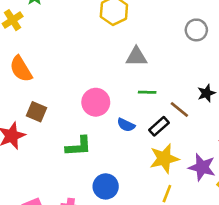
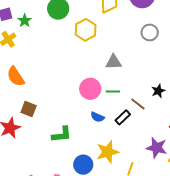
gray circle: (196, 30) -> (150, 32), moved
gray triangle: (136, 57) -> (114, 62), moved
pink circle: (96, 102) -> (90, 89), moved
yellow star: (164, 159) -> (108, 152), moved

